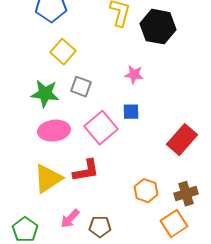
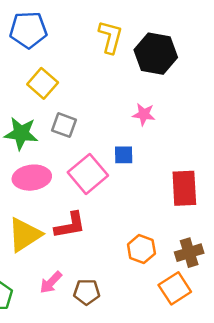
pink star: (134, 75) -> (144, 114), moved
red rectangle: (182, 140) -> (184, 188), turned -44

